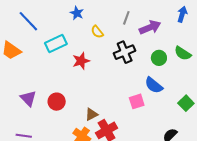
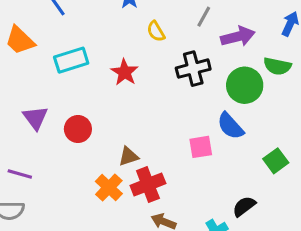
cyan rectangle: (56, 43) -> (71, 60), moved
green semicircle: (183, 53) -> (277, 66), moved, turned -30
green circle: (159, 58) -> (245, 85), size x1.5
red star: (81, 61) -> (125, 72), turned -30

